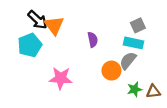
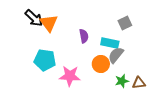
cyan rectangle: (134, 43) -> (110, 43), moved
cyan pentagon: (30, 45) -> (45, 60), moved, turned 30
pink star: (61, 78) -> (70, 76), moved

